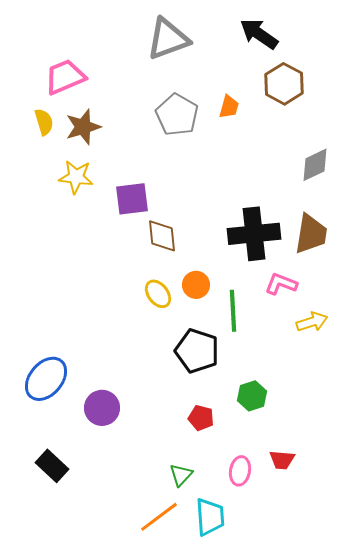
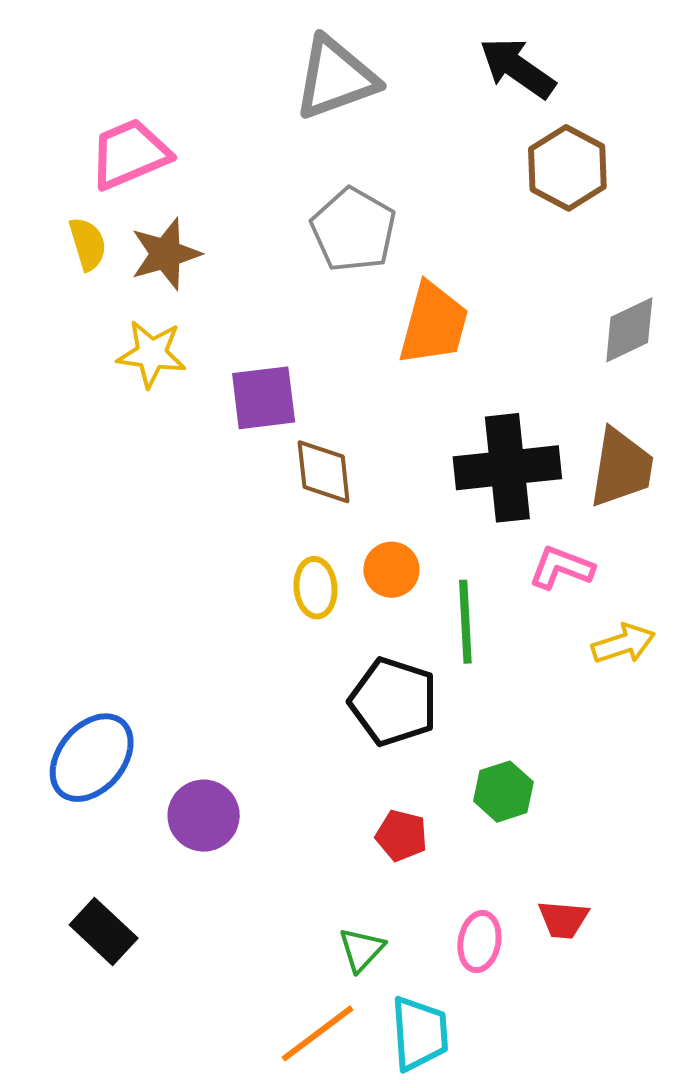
orange trapezoid: (229, 107) -> (433, 324), moved, size x1.8
yellow ellipse: (158, 294) -> (316, 588), turned 32

